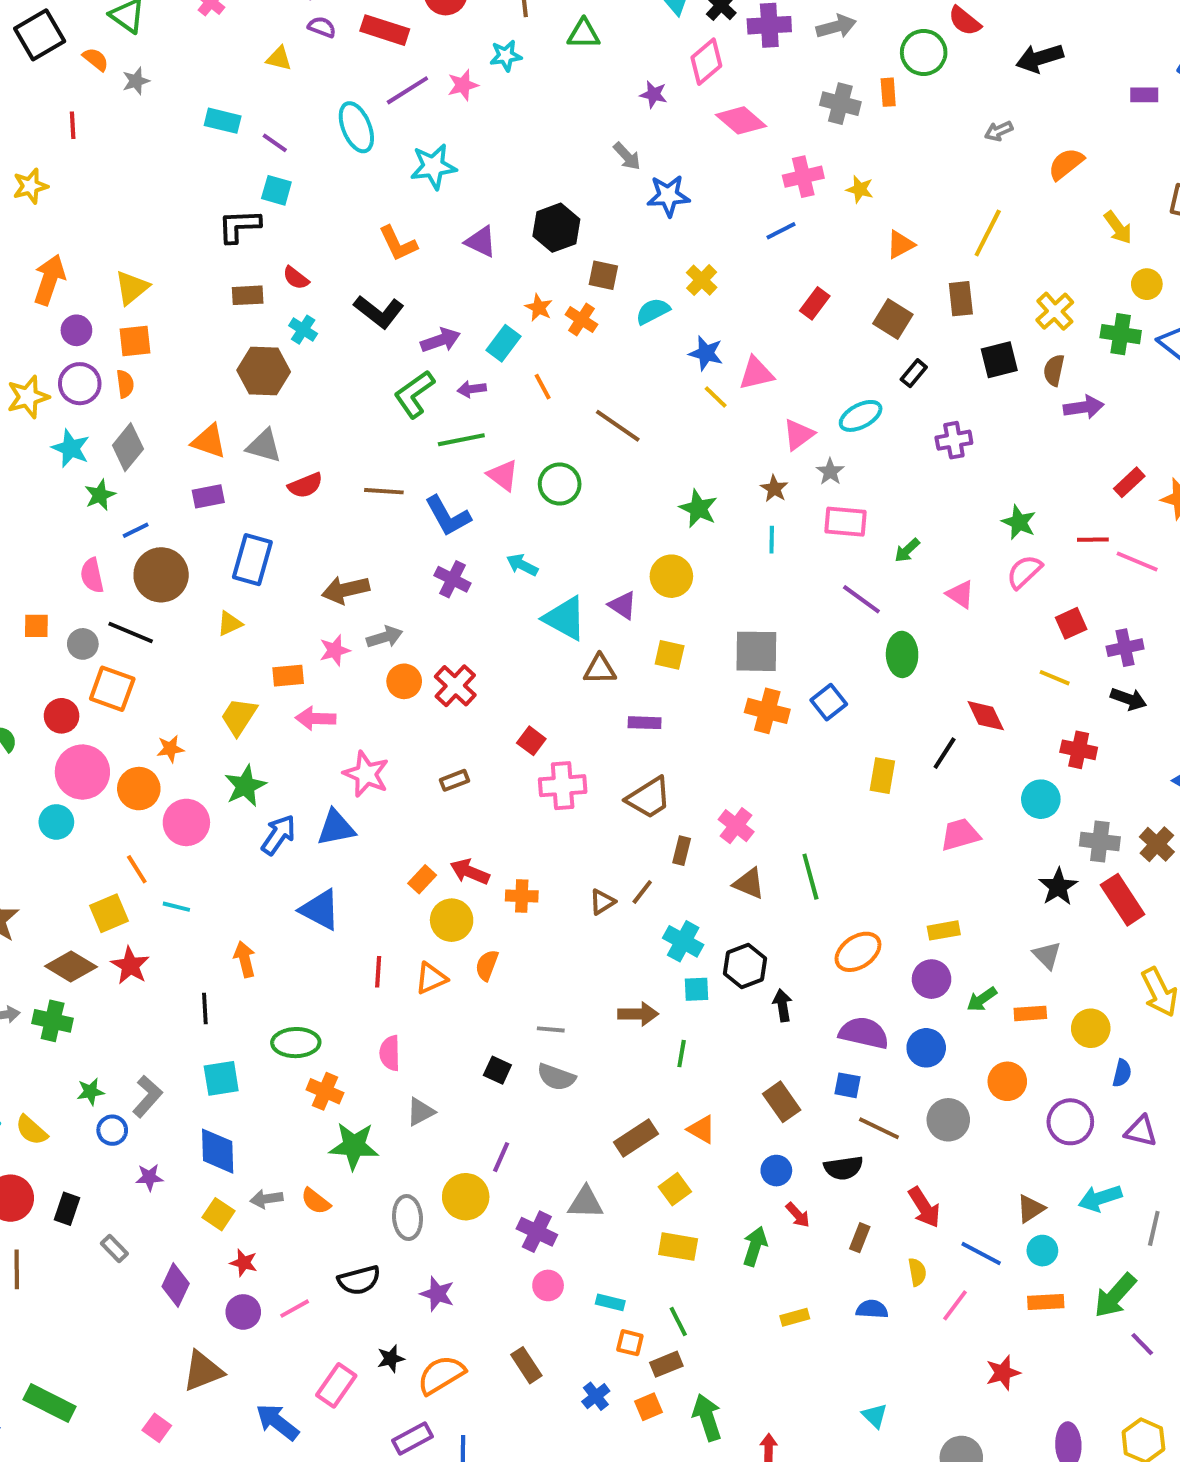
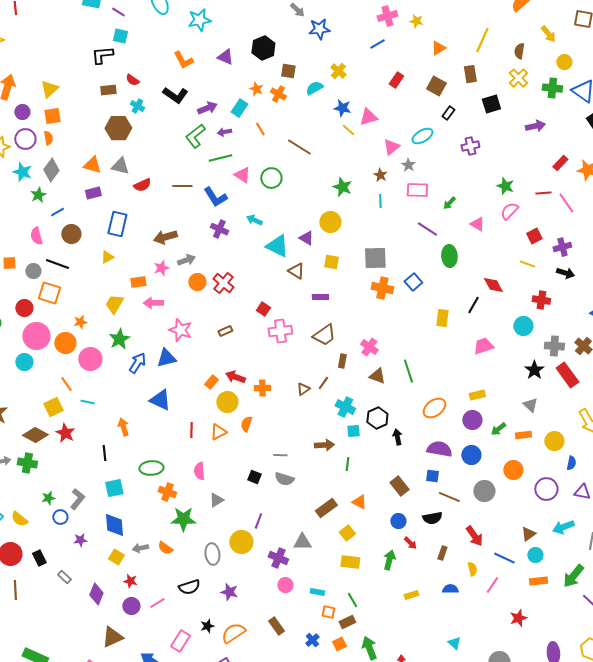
brown semicircle: (1054, 370) -> (519, 51), moved
pink line: (1137, 562) -> (566, 203), turned 35
brown circle: (161, 575) -> (71, 234), size x0.7
brown triangle: (600, 669) -> (296, 271), turned 36
black rectangle: (67, 1209) -> (39, 558), turned -42

